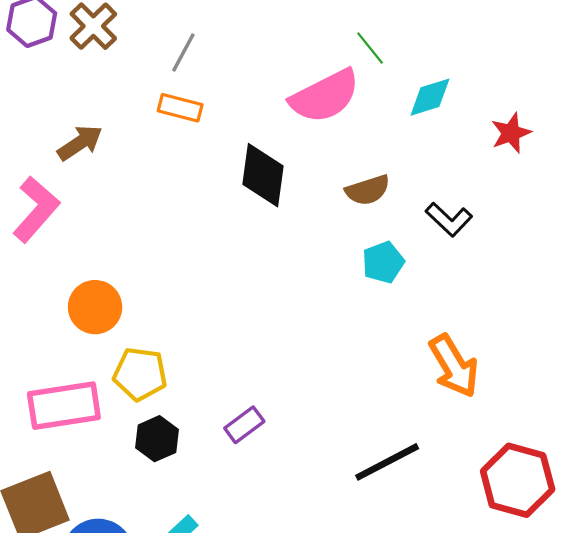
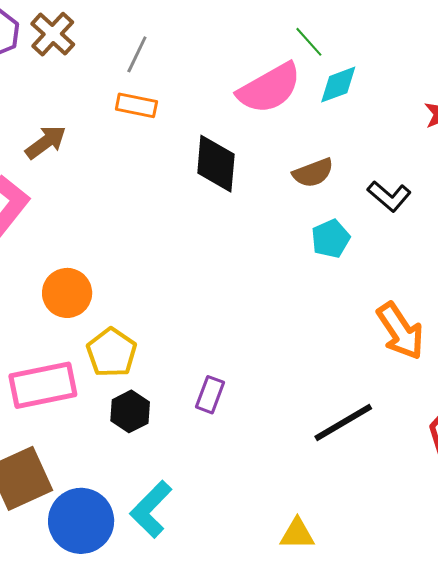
cyan diamond: (430, 97) -> (338, 85), moved
yellow pentagon: (140, 374) -> (112, 353), turned 30
purple rectangle: (244, 425) -> (210, 395), turned -30

